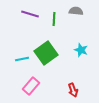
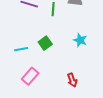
green square: (46, 53) -> (45, 43), size x0.6

